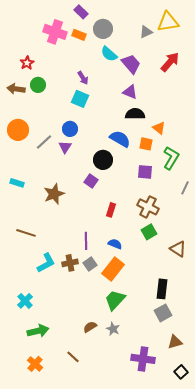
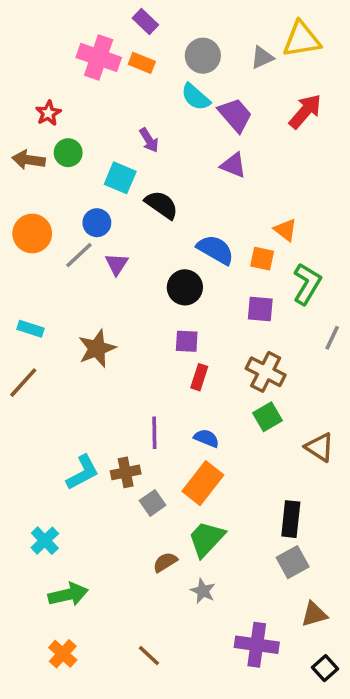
gray circle: (103, 29) -> (203, 56), moved
cyan square: (80, 99) -> (120, 178), moved
black semicircle: (135, 114) -> (162, 205), moved, turned 36
blue circle: (70, 129) -> (97, 223), moved
purple square: (91, 181) -> (187, 341), moved, turned -32
brown line: (26, 233) -> (23, 383), moved, turned -66
gray square: (90, 264) -> (153, 503), moved
brown semicircle: (90, 327) -> (165, 562), moved
brown line: (73, 357) -> (149, 656), moved

